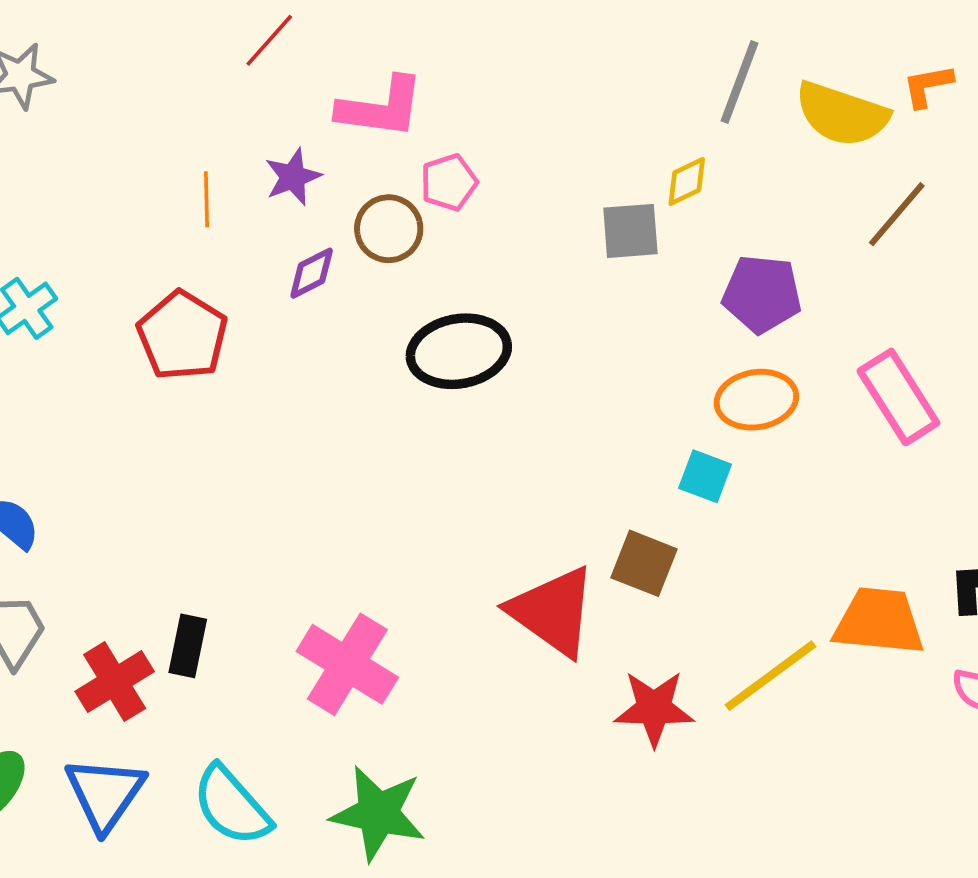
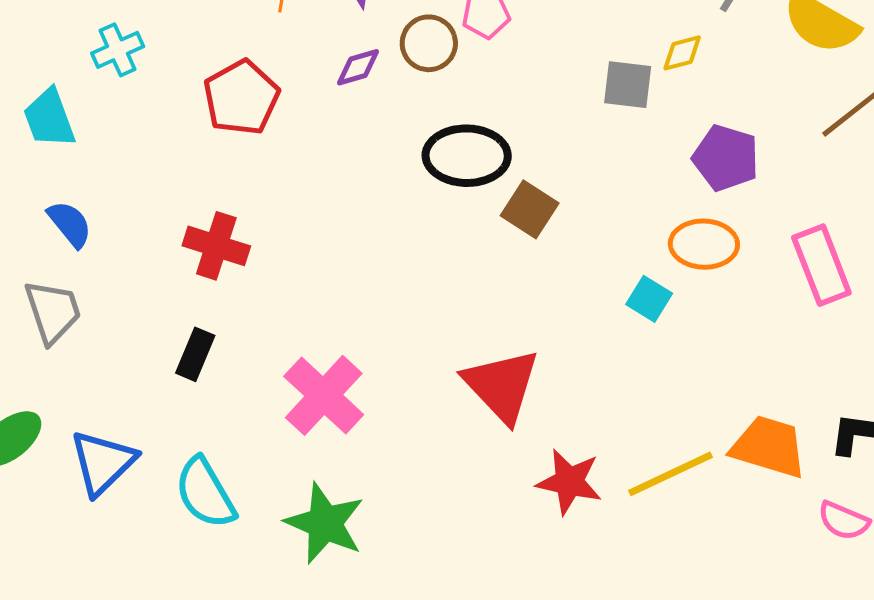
brown square: (644, 563) -> (530, 209), moved
red cross: (115, 682) -> (216, 246), moved, turned 38

